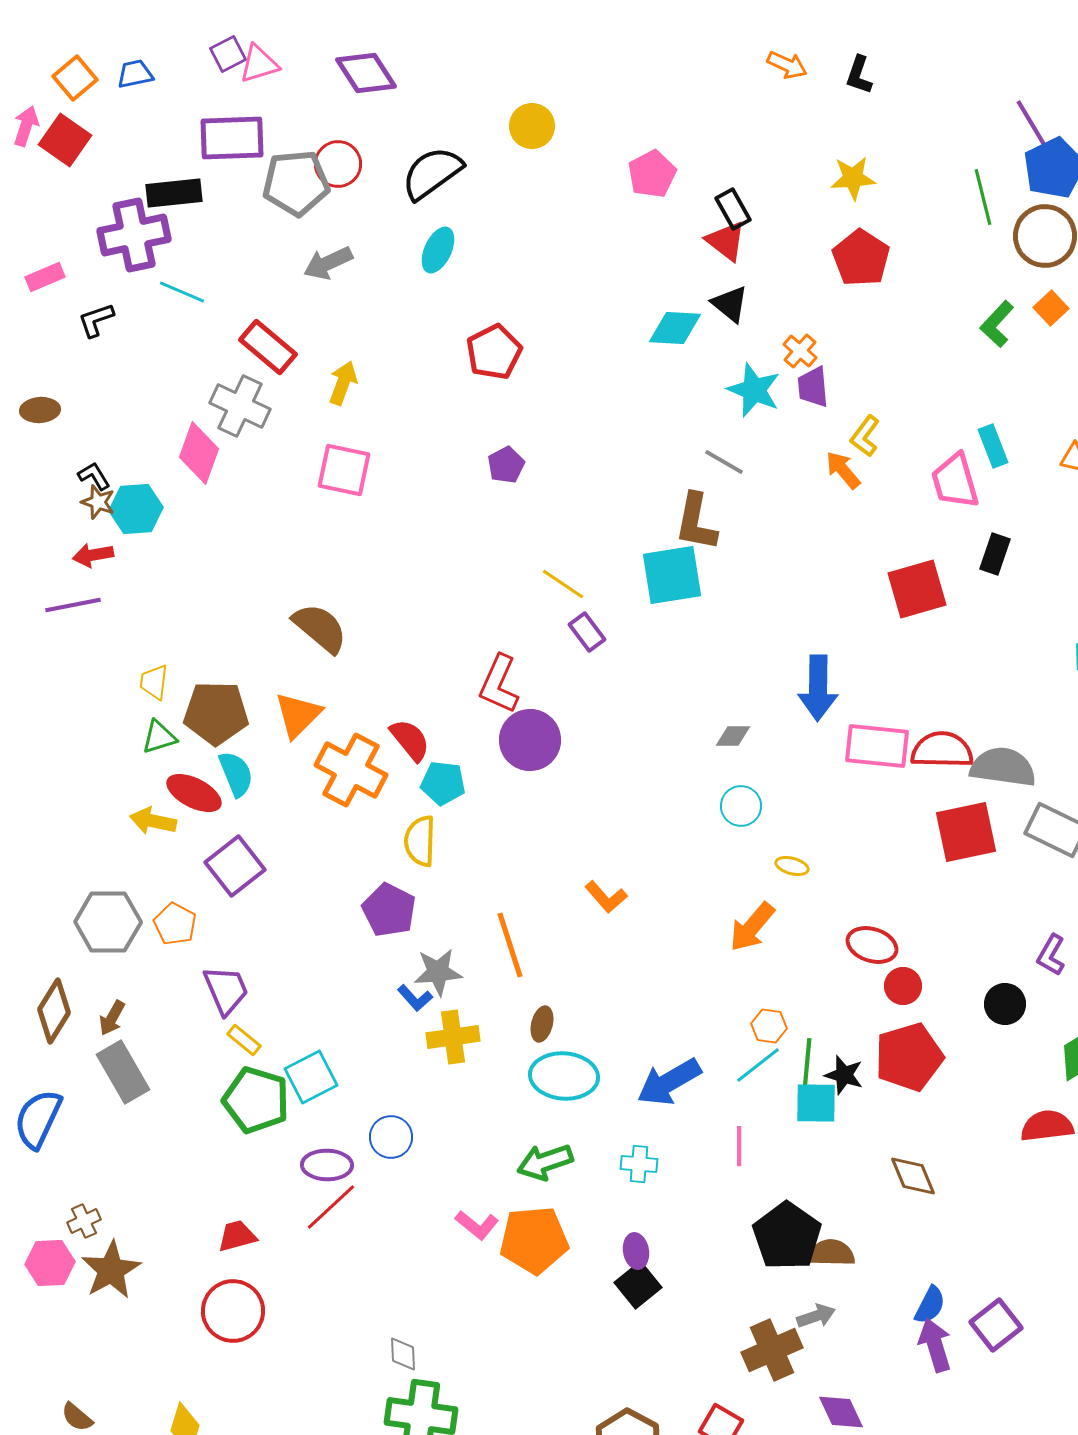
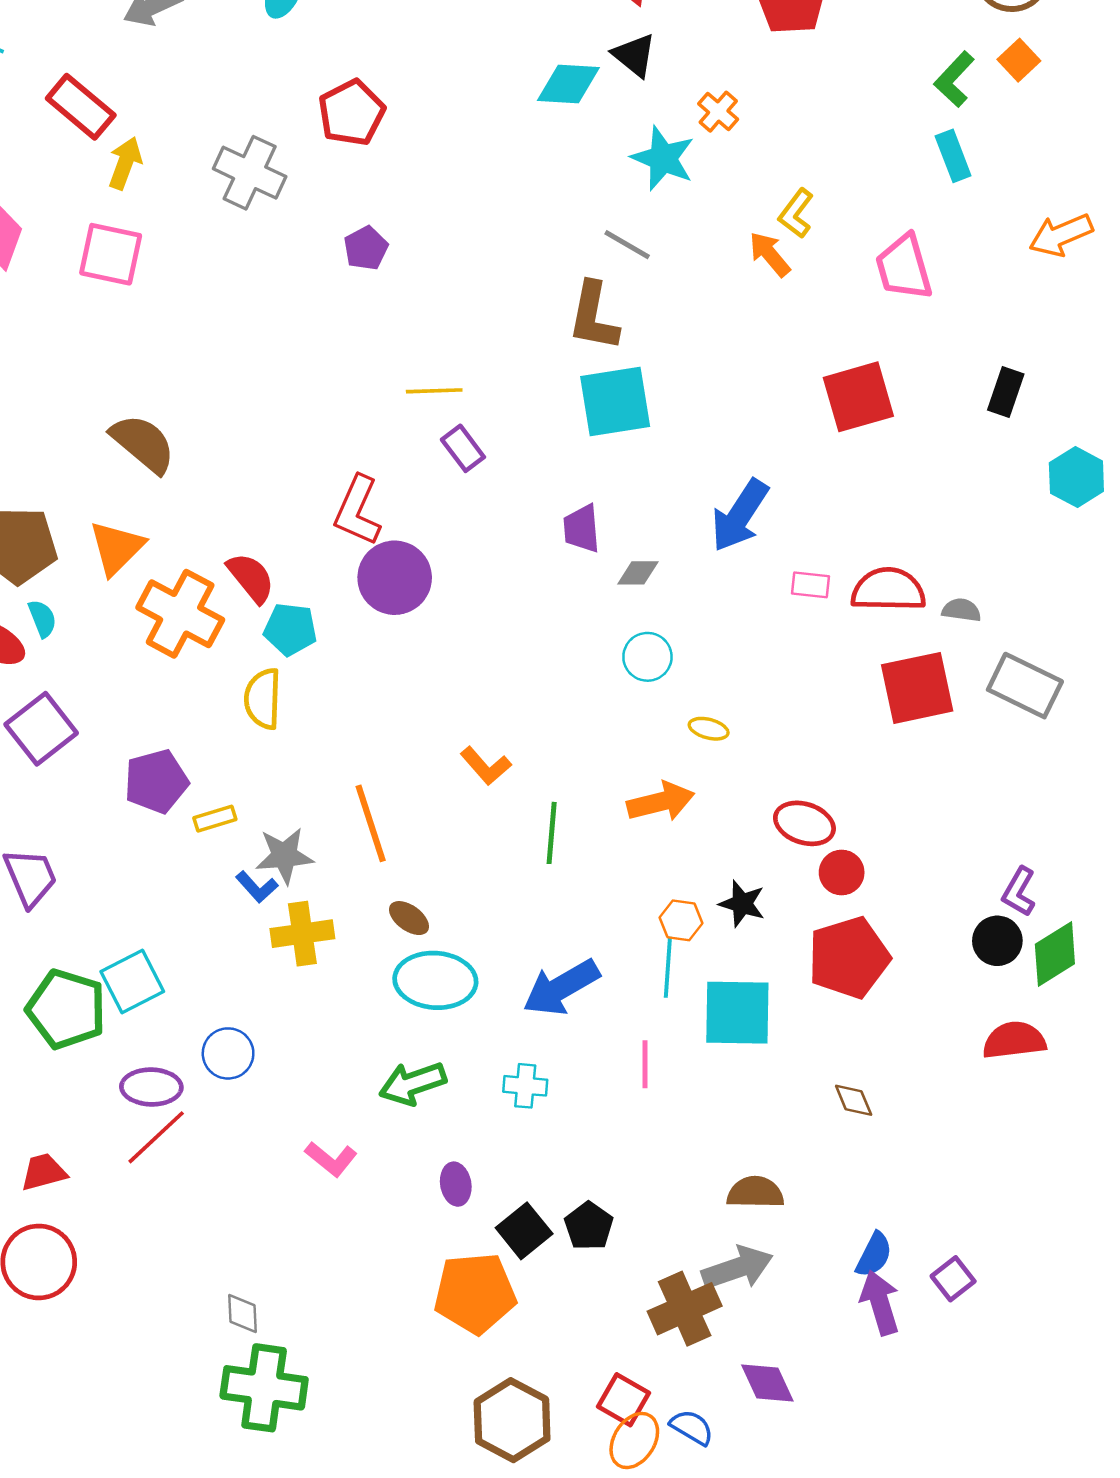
yellow arrow: (343, 383) -> (125, 163), moved
purple trapezoid: (813, 387) -> (582, 529), moved
gray cross: (240, 406) -> (250, 173), moved
cyan rectangle: (993, 446) -> (953, 156), moved
pink square: (344, 470) -> (111, 254), moved
black rectangle: (995, 554) -> (1006, 392), moved
cyan square: (672, 575) -> (615, 402), moved
yellow line: (563, 584) -> (434, 391), turned -36
blue arrow: (818, 688) -> (740, 515), turned 32
pink rectangle: (877, 746) -> (810, 585), size x0.5
gray semicircle: (1003, 767) -> (961, 610), size x0.5
cyan semicircle: (236, 774) -> (42, 618), size x0.7
purple pentagon: (389, 910) -> (156, 781), moved, turned 30
orange arrow: (752, 927) -> (661, 802), turned -144
purple L-shape: (1051, 955) -> (1019, 892), moved
black circle: (1005, 1004) -> (997, 941), moved
brown ellipse: (542, 1024) -> (409, 918), turned -68
yellow rectangle: (244, 1040) -> (215, 819), moved, turned -56
green line: (807, 1064) -> (552, 833), moved
cyan line: (758, 1065) -> (668, 967), turned -48
black star: (844, 1075) -> (742, 904), moved
cyan square: (816, 1103) -> (737, 1013), size x1.4
brown diamond: (913, 1176) -> (854, 1100), size x0.7
black pentagon: (787, 1236) -> (589, 1226), moved, size x0.6
orange pentagon: (534, 1240) -> (475, 1293), moved
purple ellipse: (636, 1251) -> (456, 1184), moved
gray arrow: (816, 1316) -> (737, 1268), size x1.5
purple square: (996, 1325) -> (953, 1279), size x0.7

